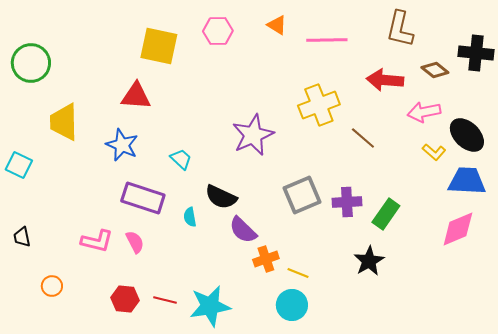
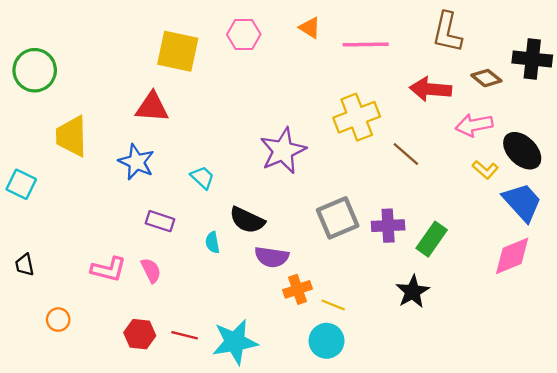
blue trapezoid: (467, 181) -> (522, 202), turned 45
purple rectangle: (143, 198) -> (160, 221), size x0.6
purple semicircle: (243, 230) -> (272, 257), turned -36

